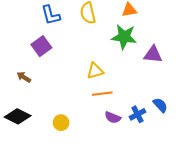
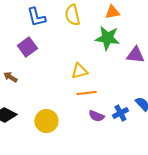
yellow circle: (61, 123) -> (46, 121), size x1.5

